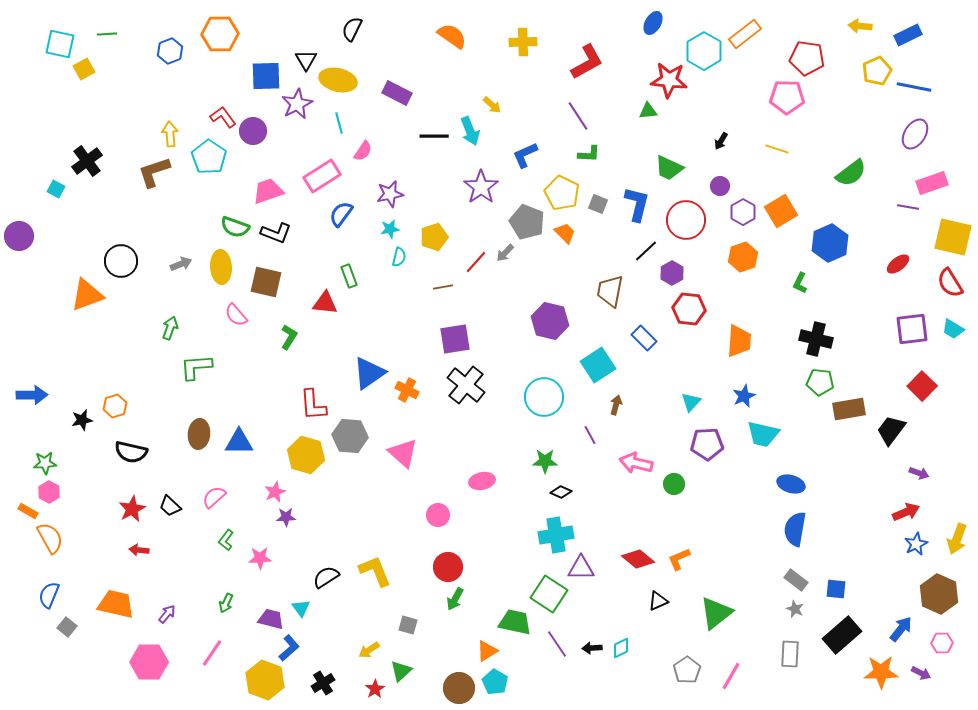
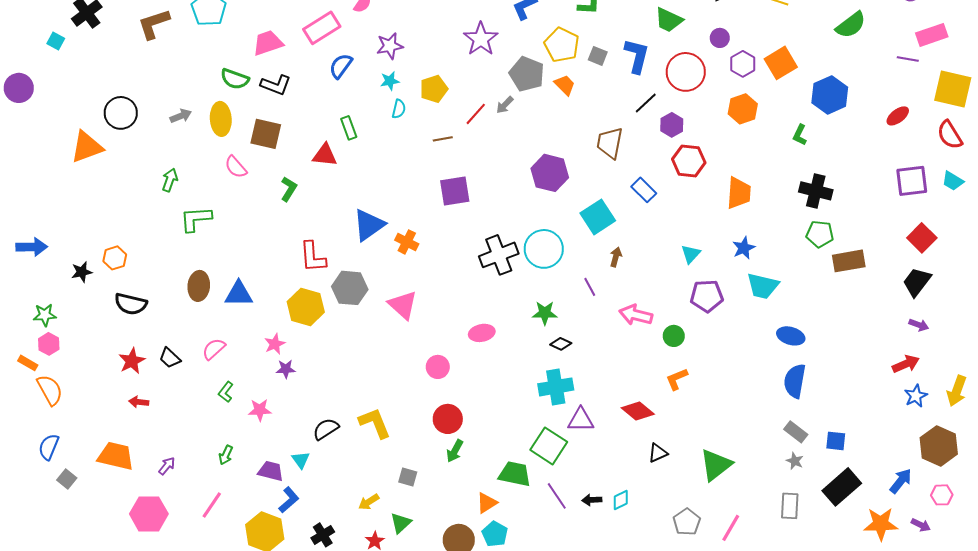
black cross: (466, 385) -> (499, 255), moved, turned 30
black trapezoid: (891, 430) -> (917, 282), moved
orange L-shape: (679, 559) -> (677, 379), moved

